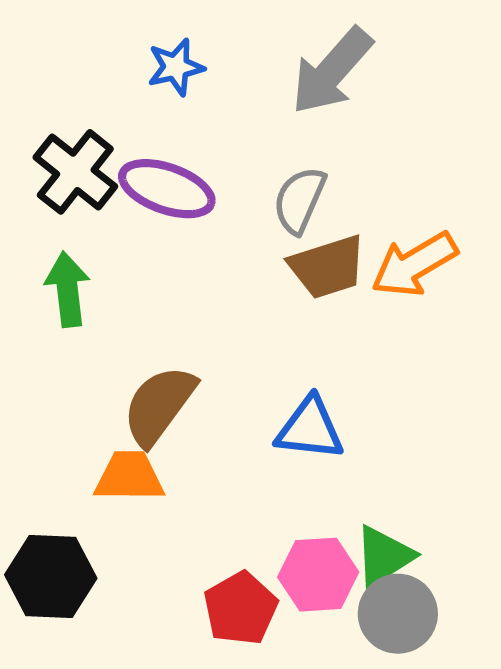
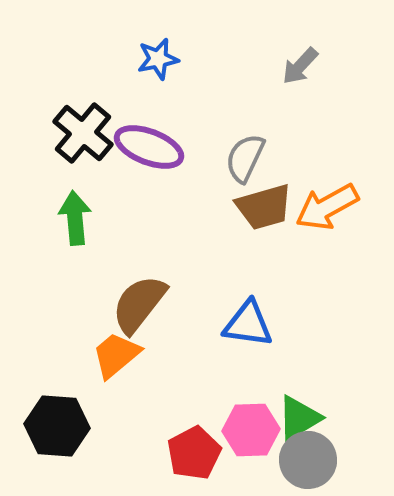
gray arrow: (332, 71) -> (300, 66), moved, size x0.6
orange trapezoid: (129, 476) -> (116, 355), turned -42

